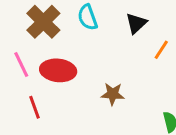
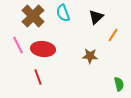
brown star: (113, 94) -> (90, 56), moved
red line: (35, 107) -> (38, 77), moved

